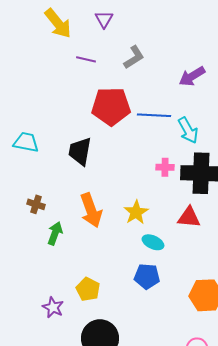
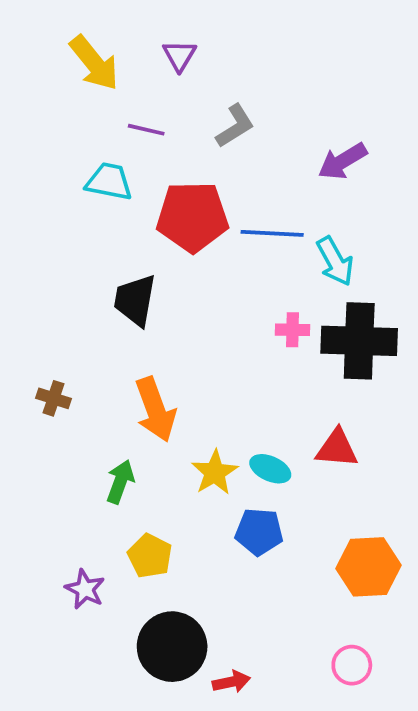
cyan trapezoid: (26, 142) -> (109, 182), moved
yellow star: (136, 212) -> (215, 472), moved
red triangle: (189, 217) -> (337, 448), moved
green arrow: (55, 233) -> (120, 482), moved

